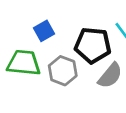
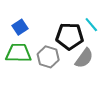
blue square: (44, 31) -> (20, 27), moved

